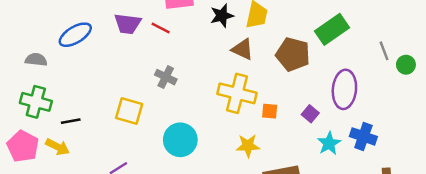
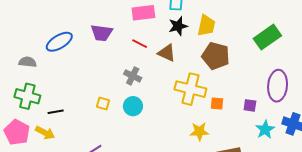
red line: (161, 28) -> (140, 44), moved
brown triangle: (243, 49) -> (167, 53), moved
brown pentagon: (293, 54) -> (216, 56), moved
yellow square: (129, 111) -> (103, 104), size x0.6
purple square: (310, 114) -> (250, 105), turned -32
cyan circle: (180, 140) -> (133, 106), moved, size x0.7

